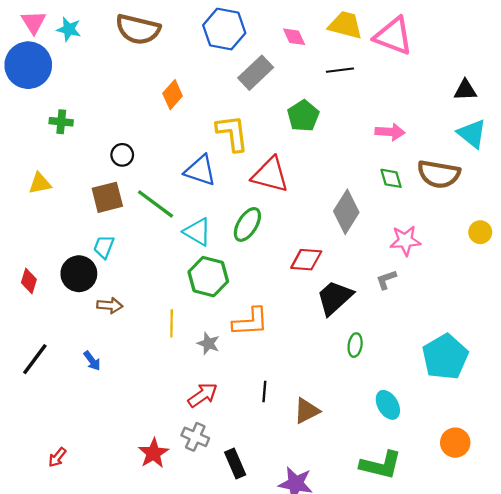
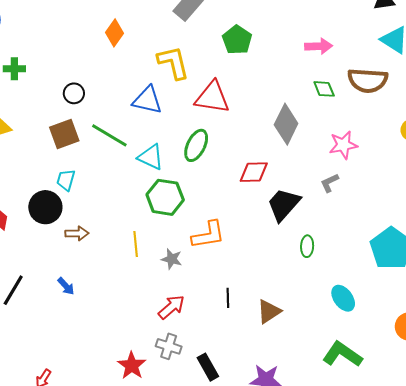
green L-shape: (381, 465) -> (342, 354), turned -153

